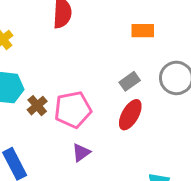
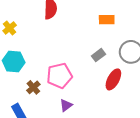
brown cross: (37, 106) -> (33, 87), moved
red ellipse: (130, 115) -> (113, 79), moved

